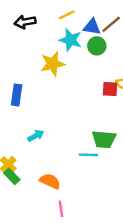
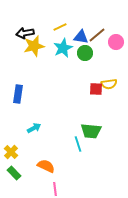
cyan star: (70, 40) -> (63, 48), turned 30
yellow star: (53, 64) -> (34, 46), moved
cyan line: (88, 155) -> (78, 144), turned 70
green rectangle: (12, 176) -> (14, 173), moved

